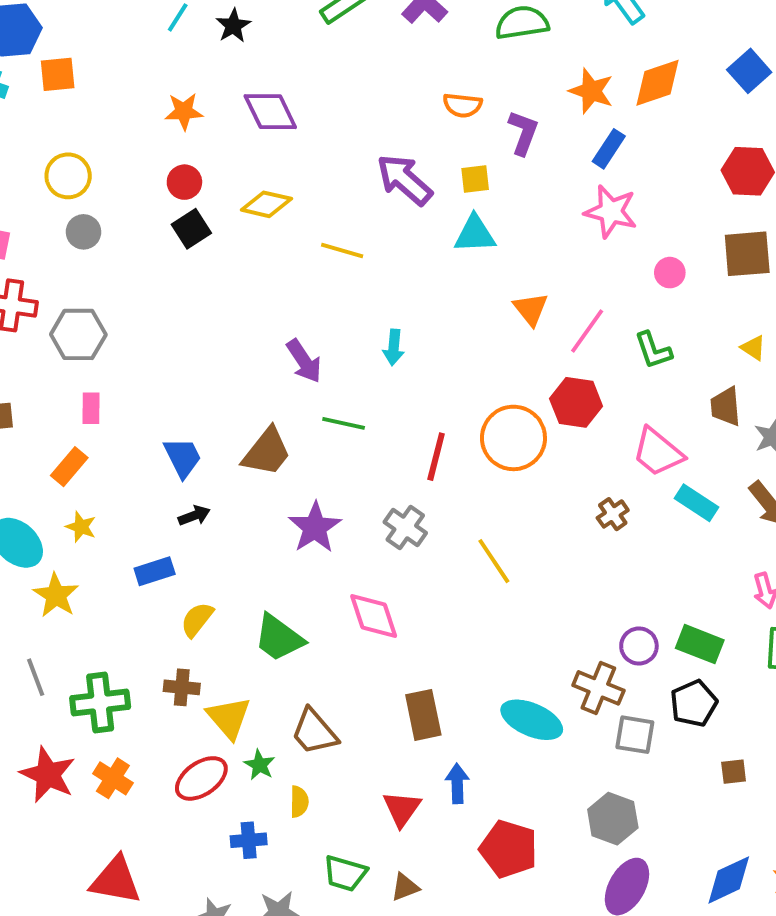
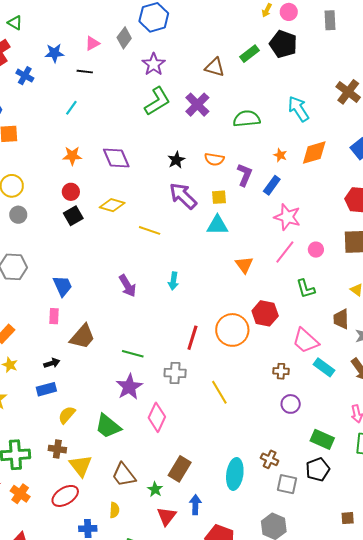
black star: (233, 26) -> (176, 160), moved
orange star: (591, 91) -> (280, 155), size x0.6
blue rectangle: (609, 149) -> (272, 185), moved
pink line: (587, 331) -> (285, 252), moved
pink rectangle: (91, 408) -> (54, 316), moved
green line: (344, 423) -> (133, 354), moved
brown trapezoid: (267, 452) -> (82, 337), moved
blue trapezoid: (183, 457) -> (63, 286), moved
brown cross: (613, 514) -> (281, 371), turned 35
black arrow: (194, 516) -> (52, 363), moved
purple star: (315, 527) -> (129, 387), moved
gray cross: (405, 527) -> (175, 373), turned -35
pink diamond: (374, 616) -> (157, 417), turned 40
purple circle: (639, 646) -> (291, 404), moved
brown cross: (598, 688) -> (270, 459), size x0.7
brown rectangle: (423, 715) -> (180, 469), turned 40
cyan ellipse: (532, 720) -> (235, 474), turned 72
green star: (259, 765) -> (155, 489), moved
brown square: (734, 772) -> (348, 518), moved

